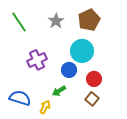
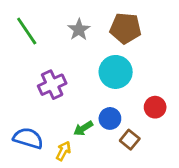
brown pentagon: (89, 20) -> (125, 28), turned 30
blue circle: (69, 70) -> (110, 118), moved
red circle: (94, 79) -> (155, 107), moved

